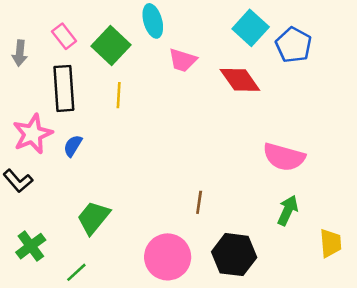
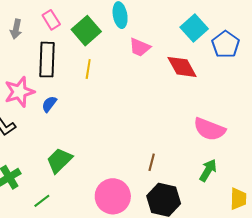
brown line: (199, 202) -> (152, 162), moved

